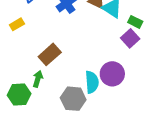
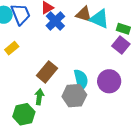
cyan semicircle: (92, 82) -> (81, 80), moved
gray hexagon: (73, 99) -> (74, 96), moved

